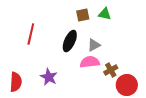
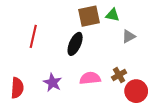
brown square: (83, 15) -> (89, 16), size x1.5
gray triangle: (94, 45) -> (129, 36), moved
pink semicircle: (90, 62) -> (90, 78), moved

